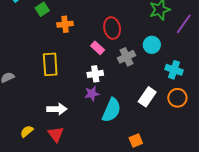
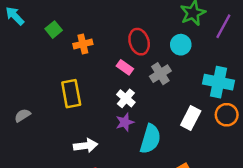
cyan circle: (152, 45) -> (181, 45), moved
cyan cross: (174, 70) -> (219, 82), size x1.4
white cross: (95, 74) -> (126, 98), turned -35

